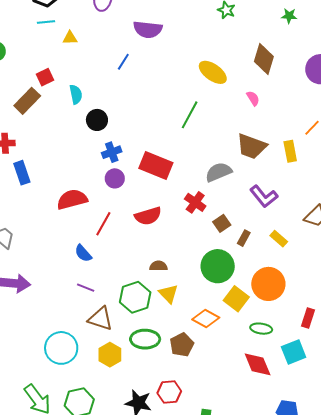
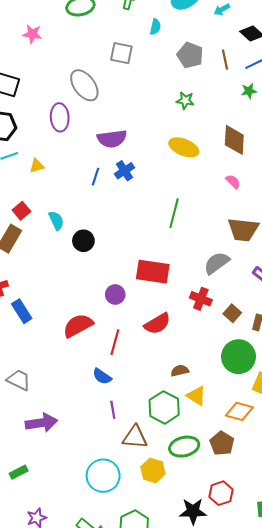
yellow ellipse: (213, 72) -> (184, 147), moved
blue cross: (112, 152) -> (125, 171), moved
purple line: (86, 288) -> (113, 410), turned 72

